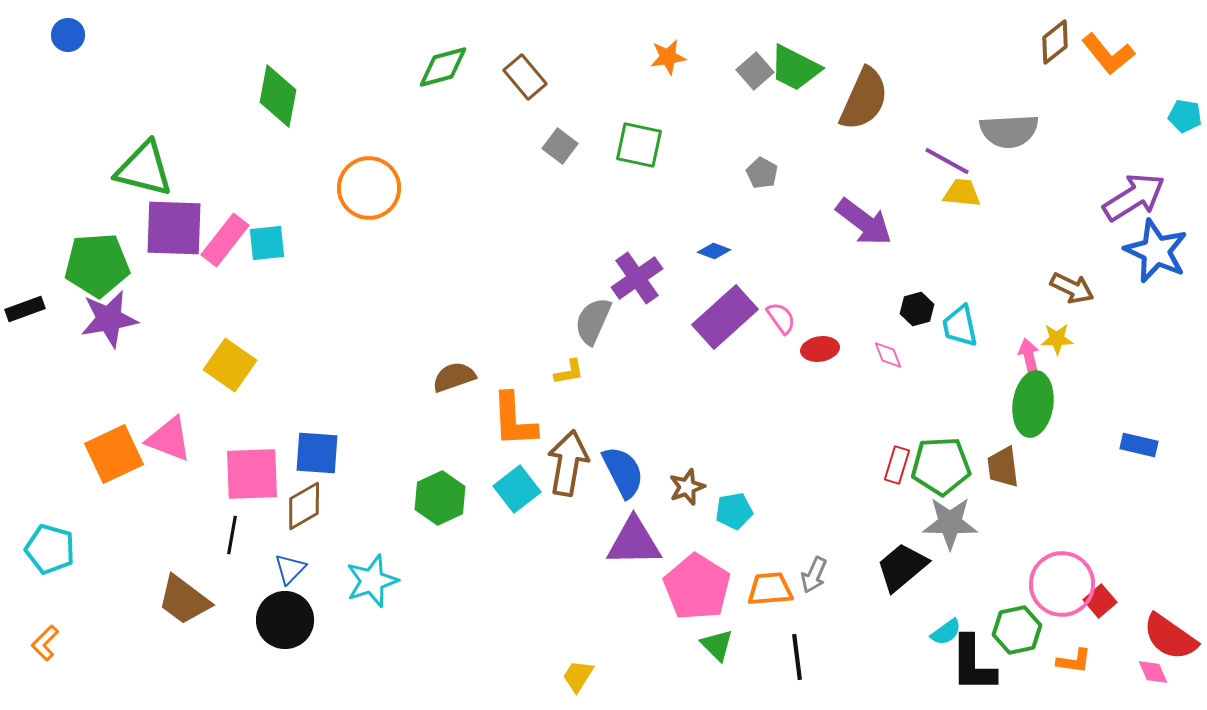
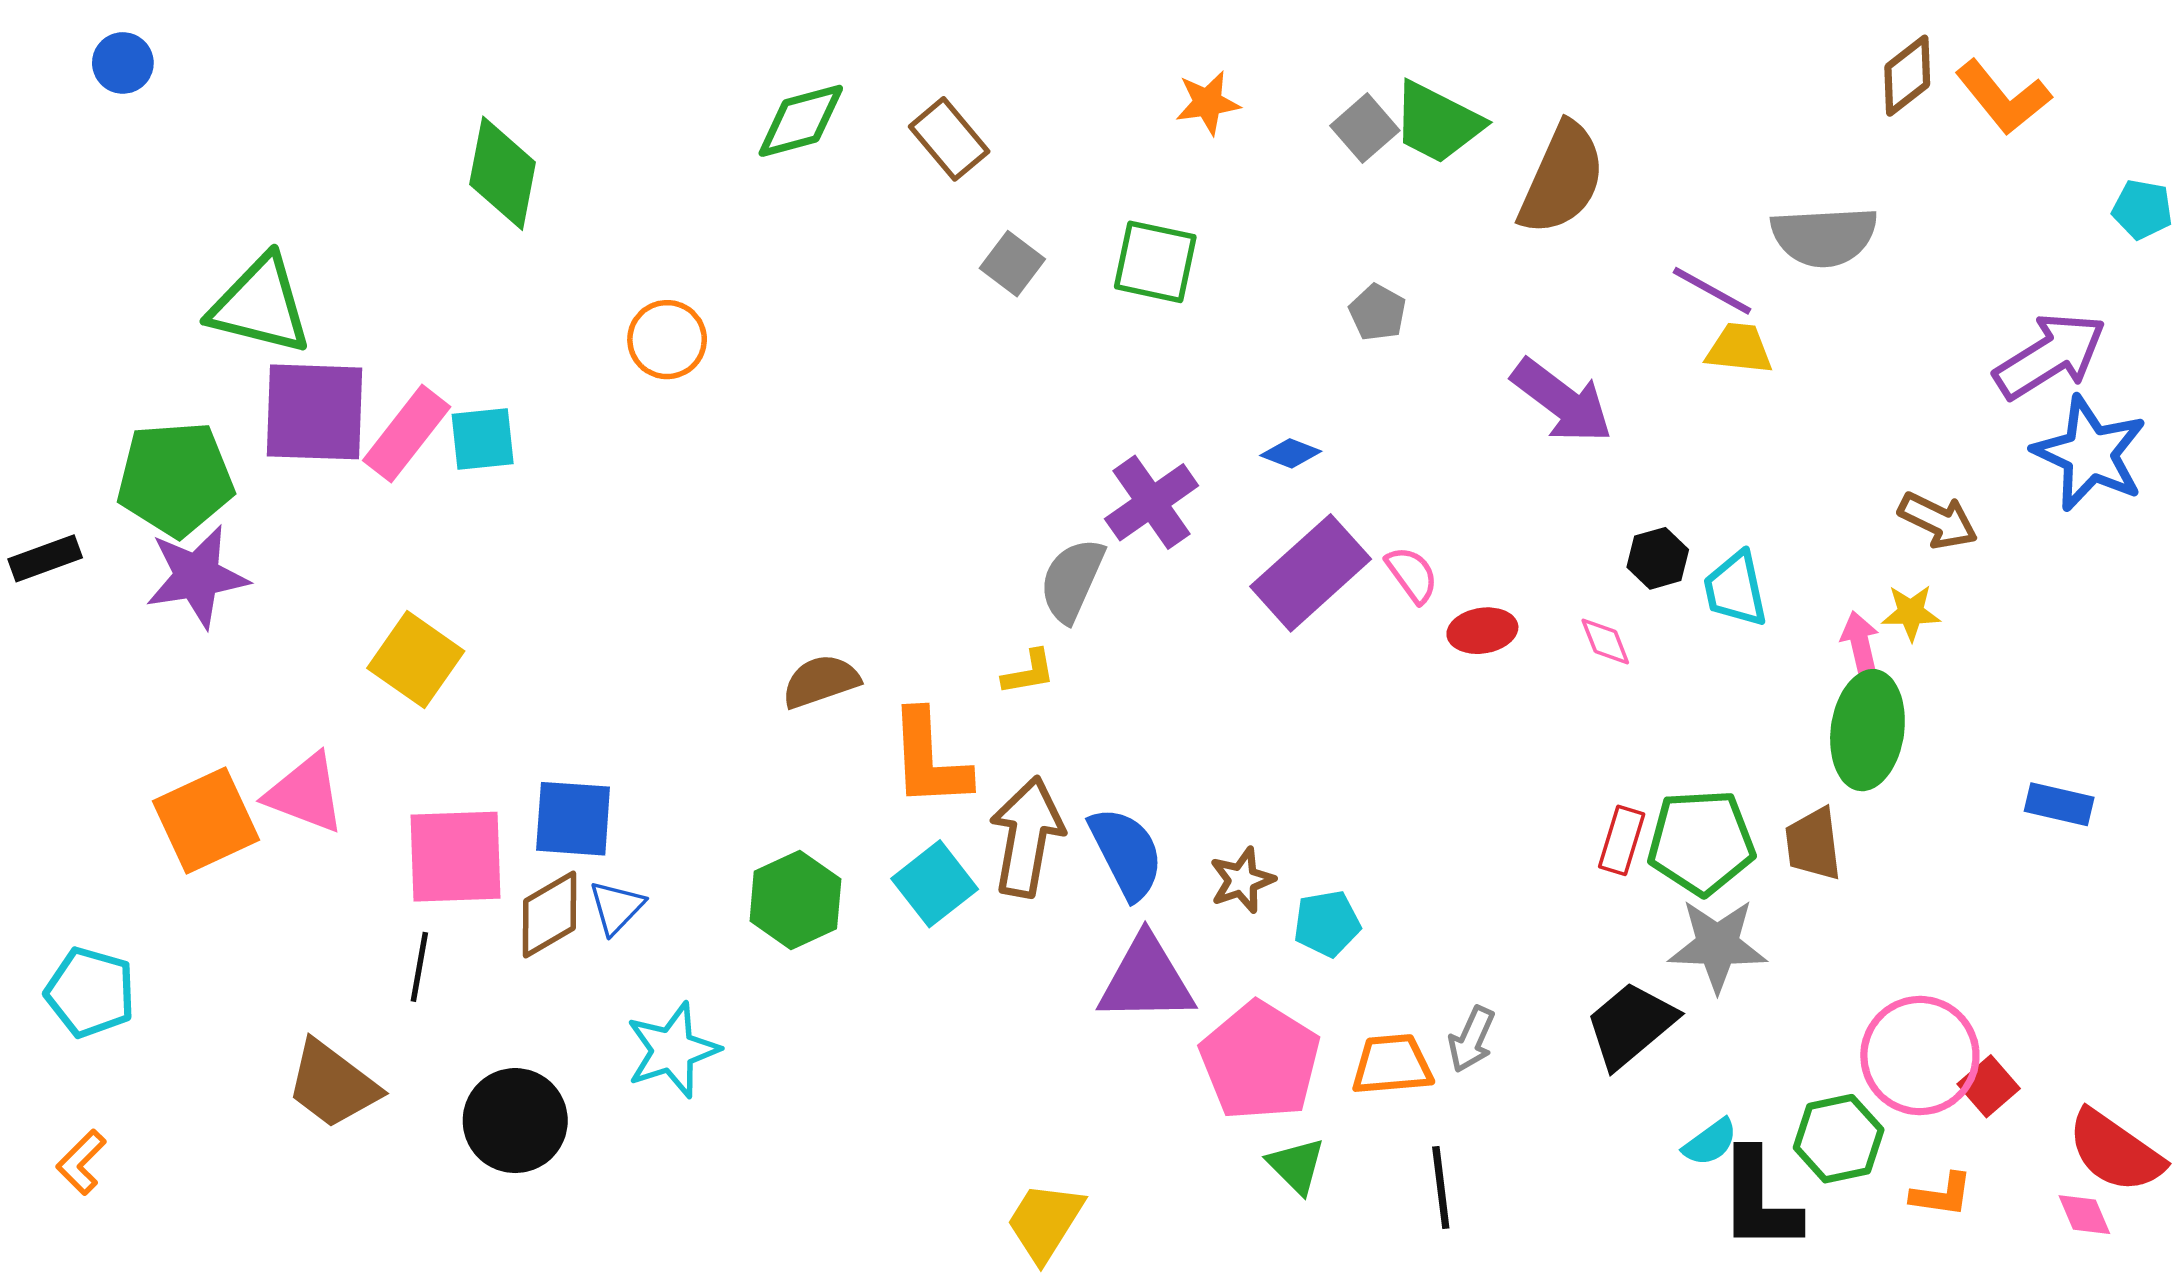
orange circle: (369, 188) -> (667, 340), size x0.7
blue triangle: (290, 569) -> (616, 907), moved
yellow trapezoid: (578, 676) -> (1045, 1222), size x1.4

